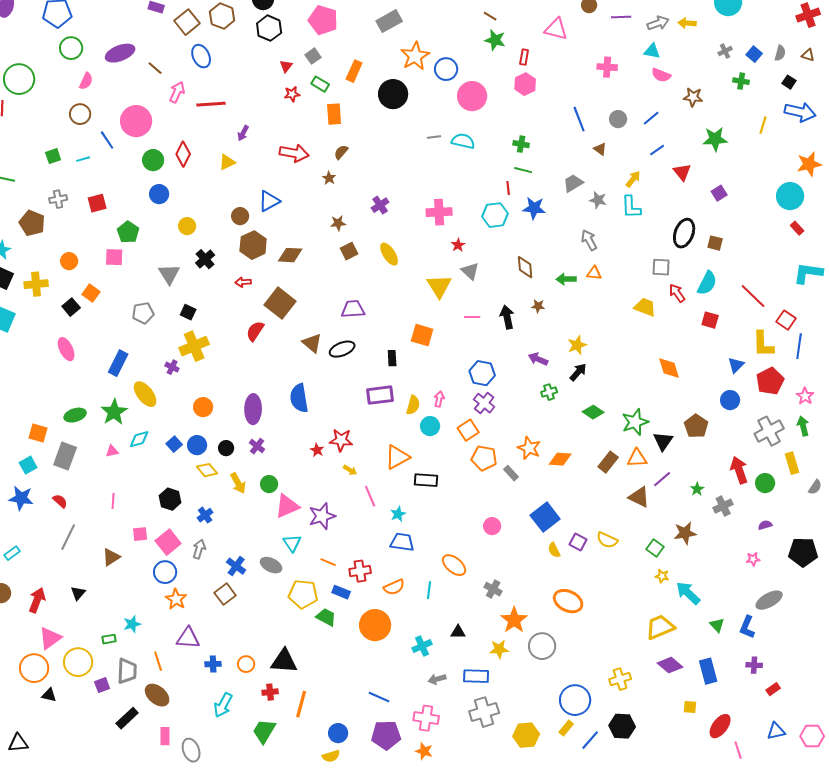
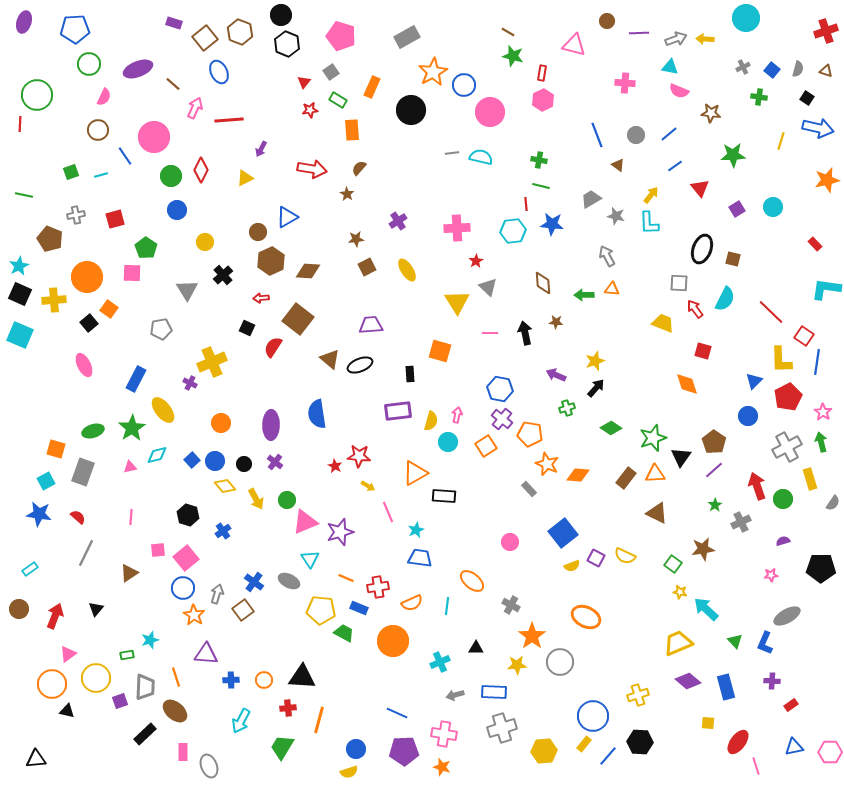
cyan circle: (790, 196) -> (773, 207), moved, size x0.7
orange circle: (69, 261) -> (87, 277), size x1.8
black square: (188, 312) -> (247, 328), moved
red square: (710, 320) -> (703, 351), moved
orange pentagon: (484, 458) -> (530, 434), moved
purple line: (662, 479) -> (714, 470), moved
gray arrow: (199, 549) -> (217, 594), moved
yellow semicircle: (554, 550) -> (572, 566), turned -84
pink triangle: (50, 638) -> (68, 654), size x0.7

